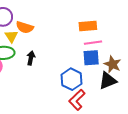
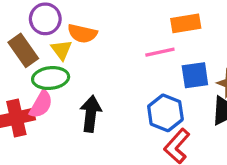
pink line: (93, 43) -> (160, 52), moved
black arrow: (31, 58) -> (91, 114), moved, size x1.5

